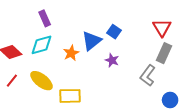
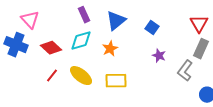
blue triangle: (92, 41) -> (116, 21), moved
purple star: (112, 60) -> (159, 56), moved
yellow rectangle: (70, 96) -> (116, 81), moved

